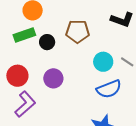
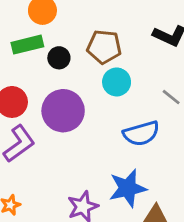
cyan circle: (103, 62) -> (117, 82), moved
purple circle: (53, 78) -> (63, 111), size x1.5

